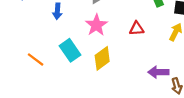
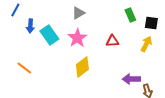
blue arrow: (57, 11) -> (30, 26), moved
cyan rectangle: (70, 50) -> (49, 35), moved

